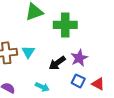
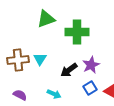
blue square: (78, 81) -> (90, 88), turned 32

